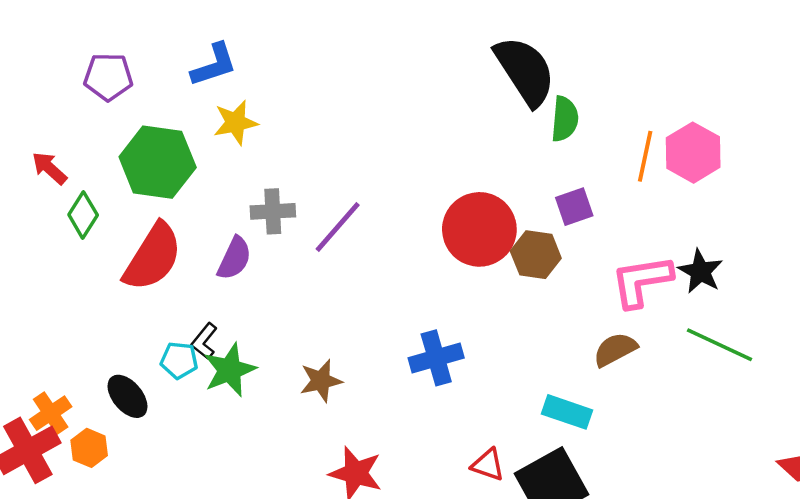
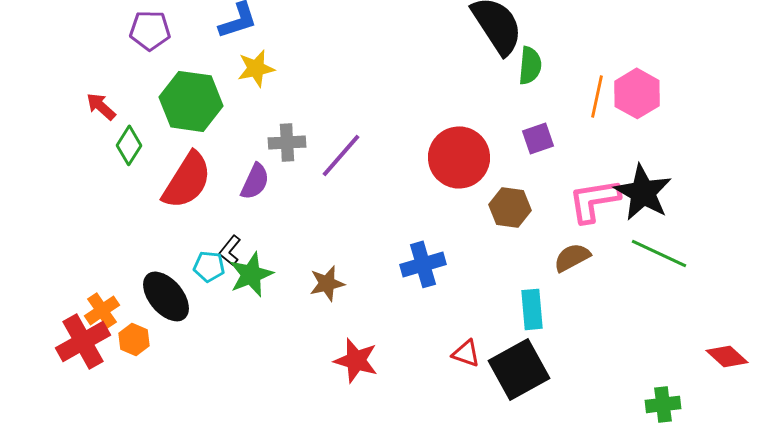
brown hexagon: (536, 255) -> (510, 207), moved
black star: (700, 271) -> (643, 192), size x1.5
black ellipse: (127, 396) -> (166, 296), size x1.4
cyan rectangle: (567, 412) -> (532, 309), turned 66

